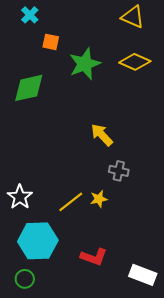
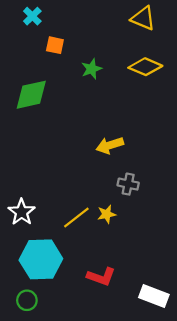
green star: (85, 64) -> (91, 69), size x0.6
yellow arrow: (102, 135) -> (110, 145), turned -65

